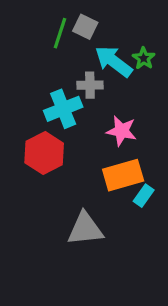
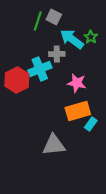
red hexagon: (44, 153) -> (17, 80), moved

